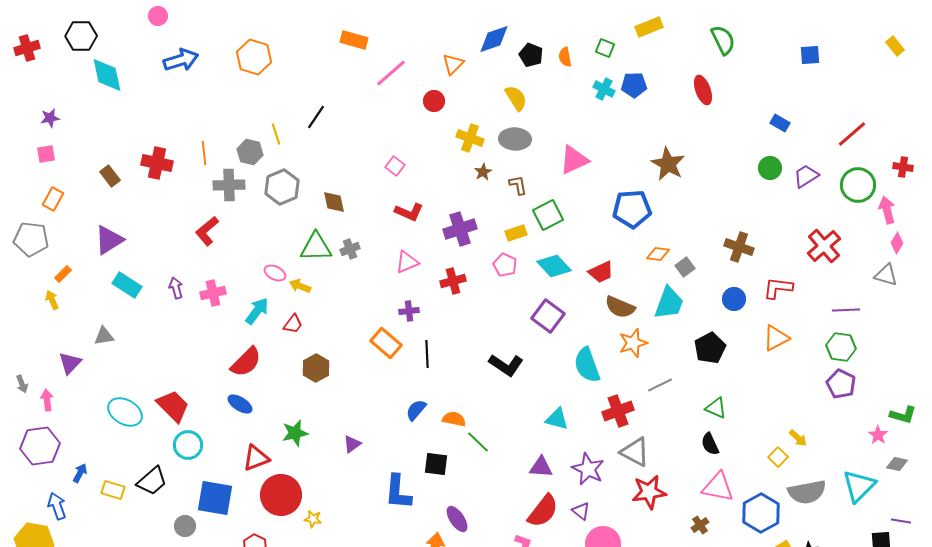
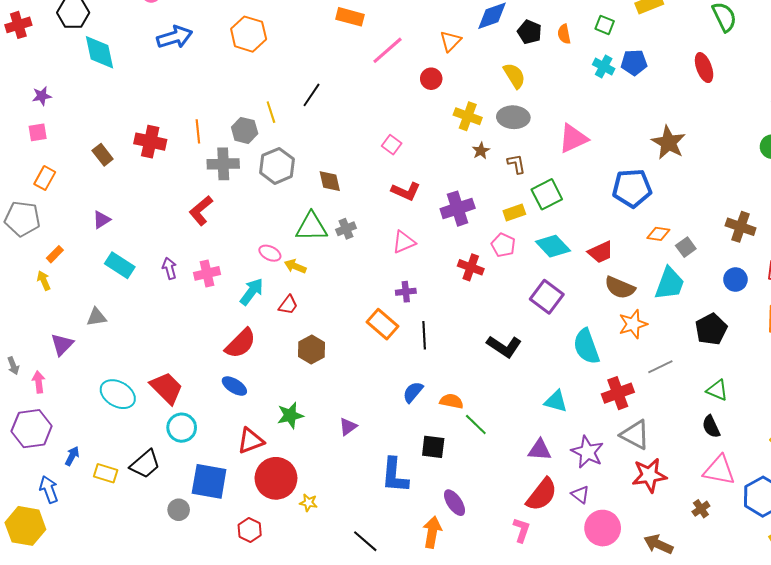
purple triangle: (109, 240) -> (102, 220), size x0.6
red cross: (453, 281) -> (471, 267), moved, turned 35

